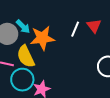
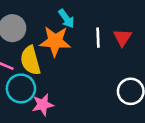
cyan arrow: (23, 26) -> (66, 19), moved
white line: (75, 29) -> (98, 38), turned -35

